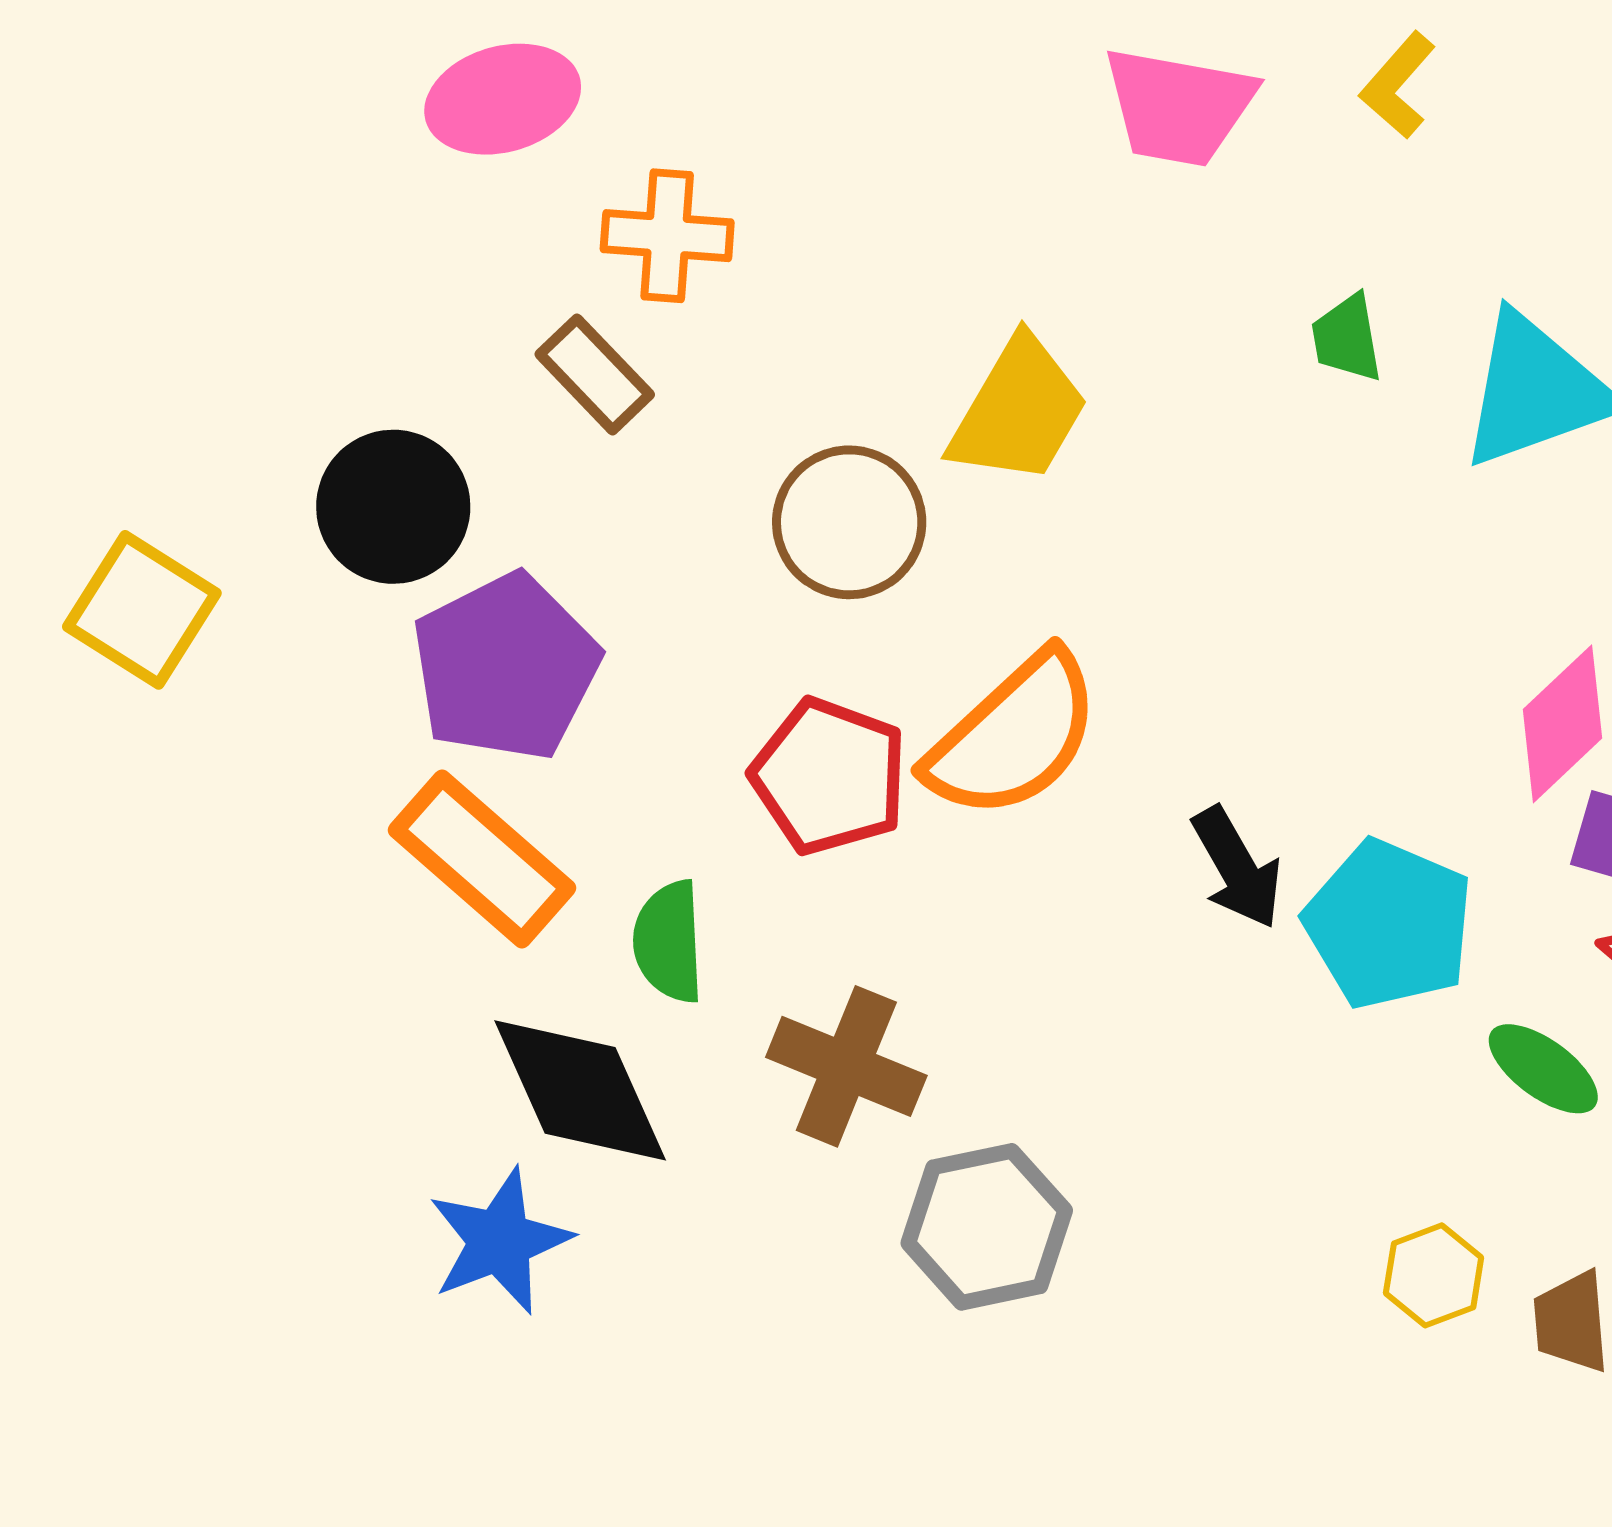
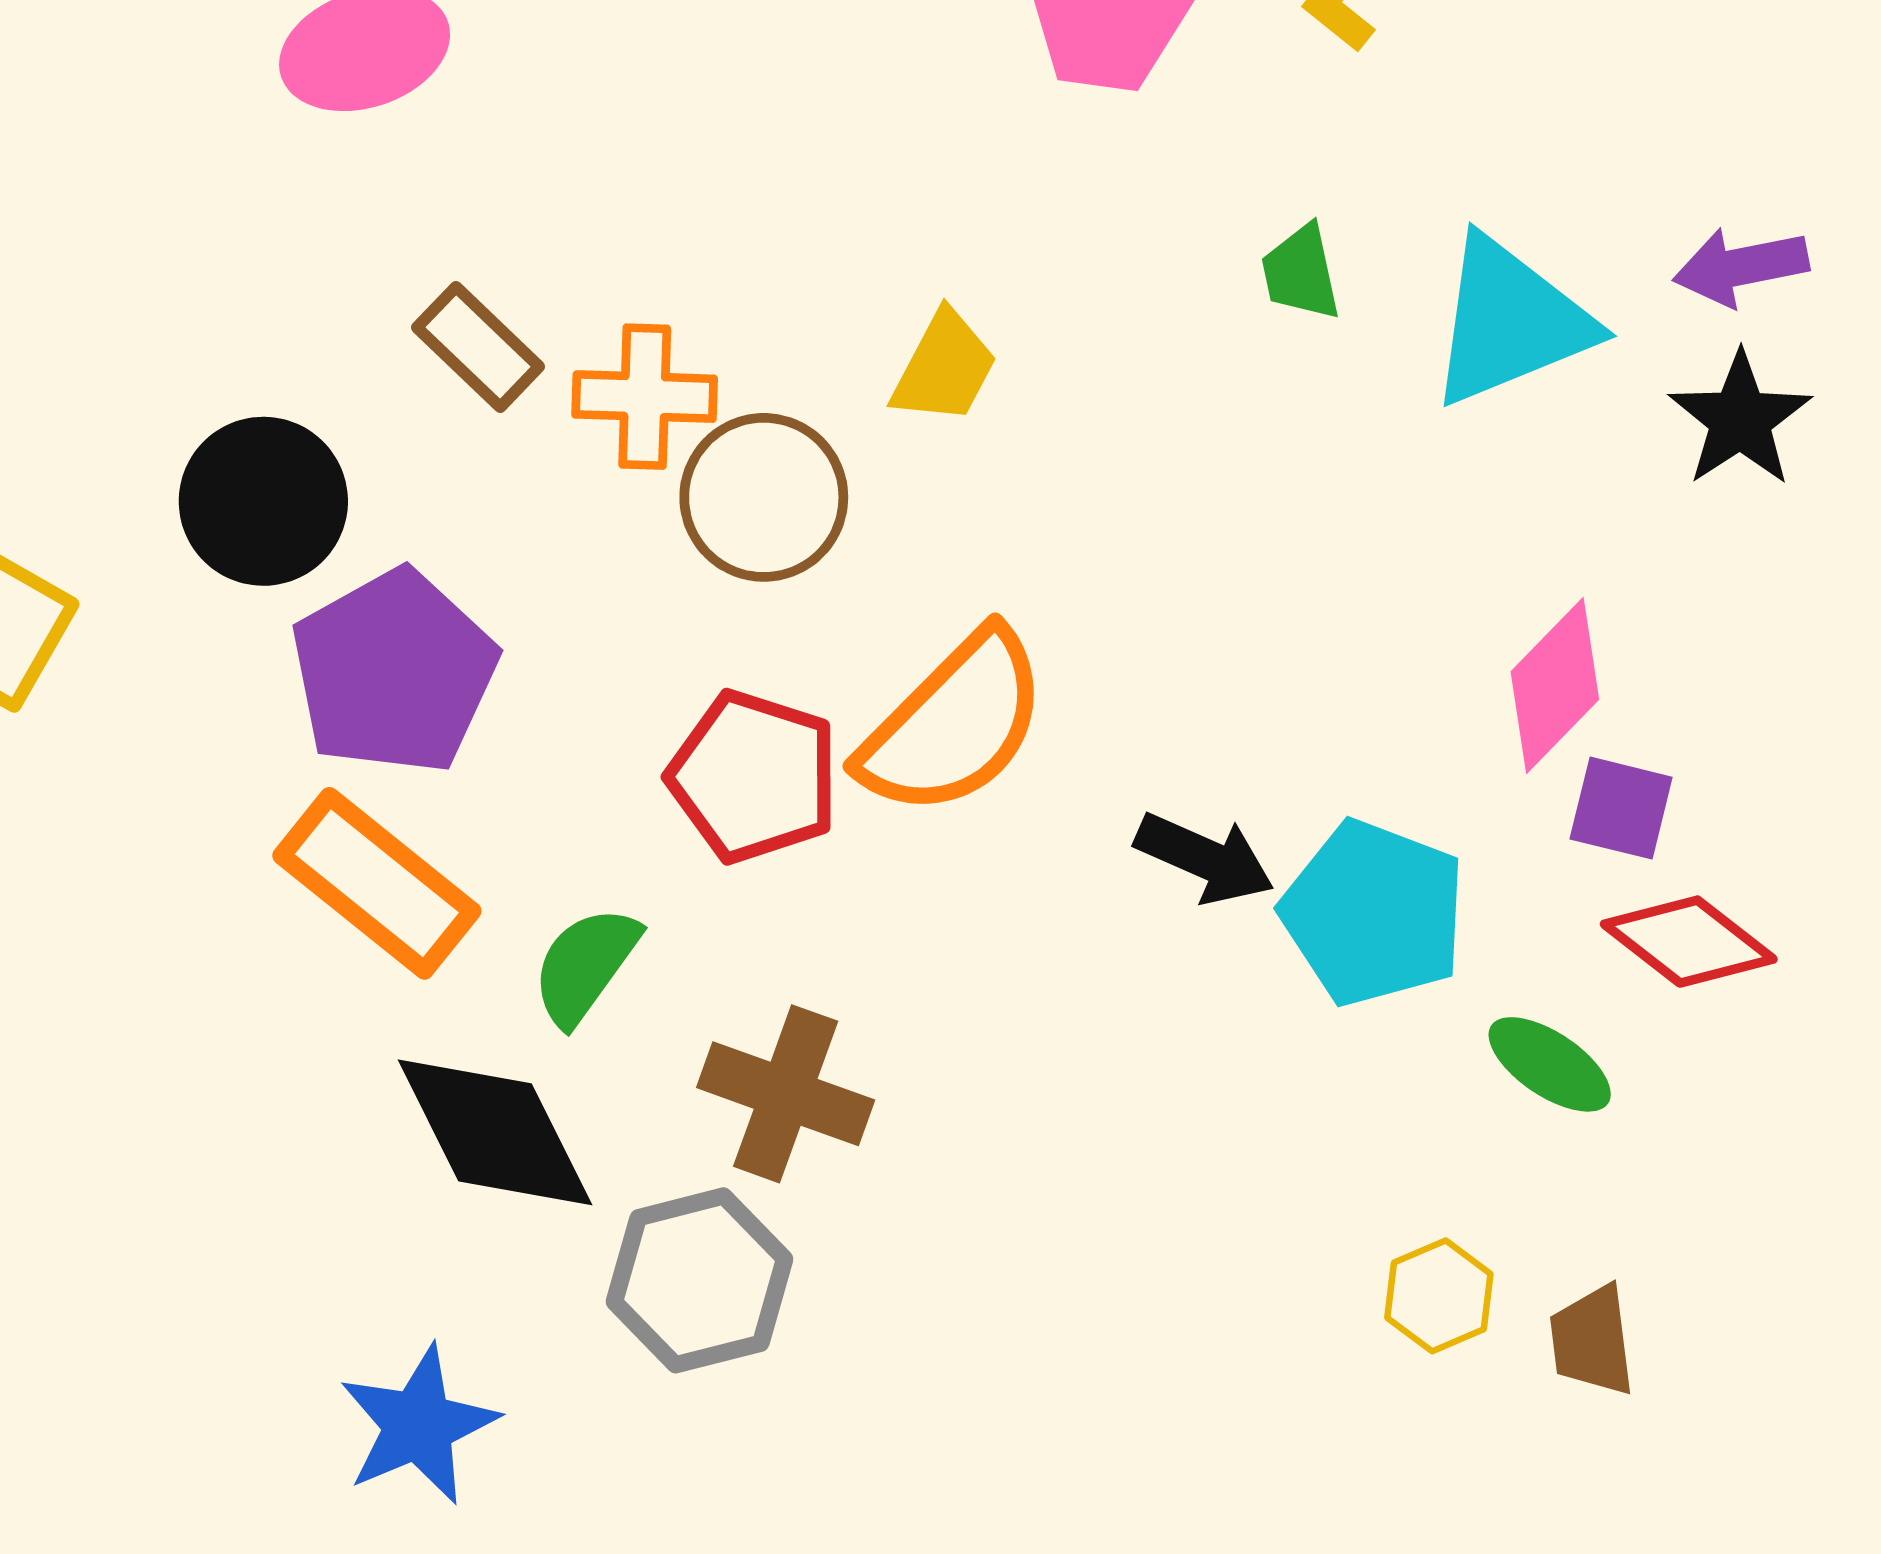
orange cross: (667, 236) -> (645, 397), moved
yellow trapezoid: (1019, 411) -> (944, 368), size x0.7
black arrow: (1237, 868) -> (1205, 858), turned -34
green semicircle: (669, 942) -> (585, 965), turned 41
gray hexagon: (987, 1227) -> (699, 1280), moved
blue star: (500, 1241) -> (419, 1425), moved

